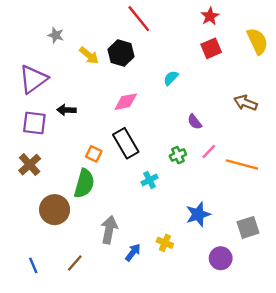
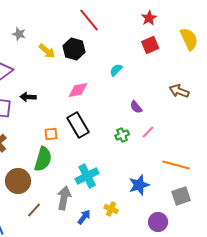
orange square: (94, 154) -> (51, 134), turned -32
orange line: (242, 165) -> (176, 165), moved
cyan cross: (149, 180) -> (87, 176), moved, size x1.6
brown line: (75, 263) -> (34, 210), moved

